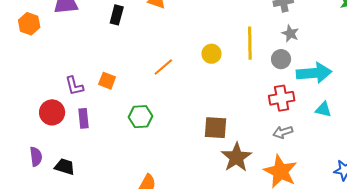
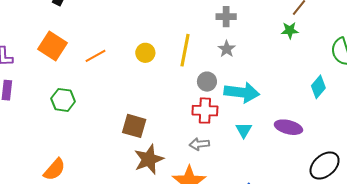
gray circle: (281, 59) -> (207, 82), moved
orange square: (107, 81) -> (52, 46), moved, size x1.6
cyan triangle: (323, 109) -> (244, 130), turned 36

